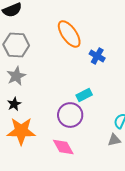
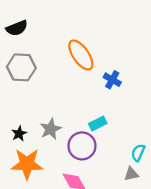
gray star: (16, 76) -> (51, 129), moved

